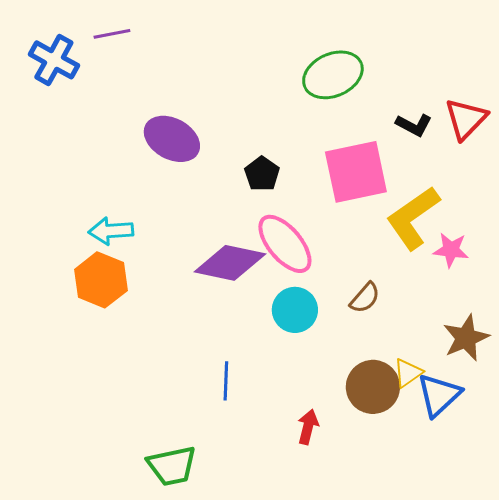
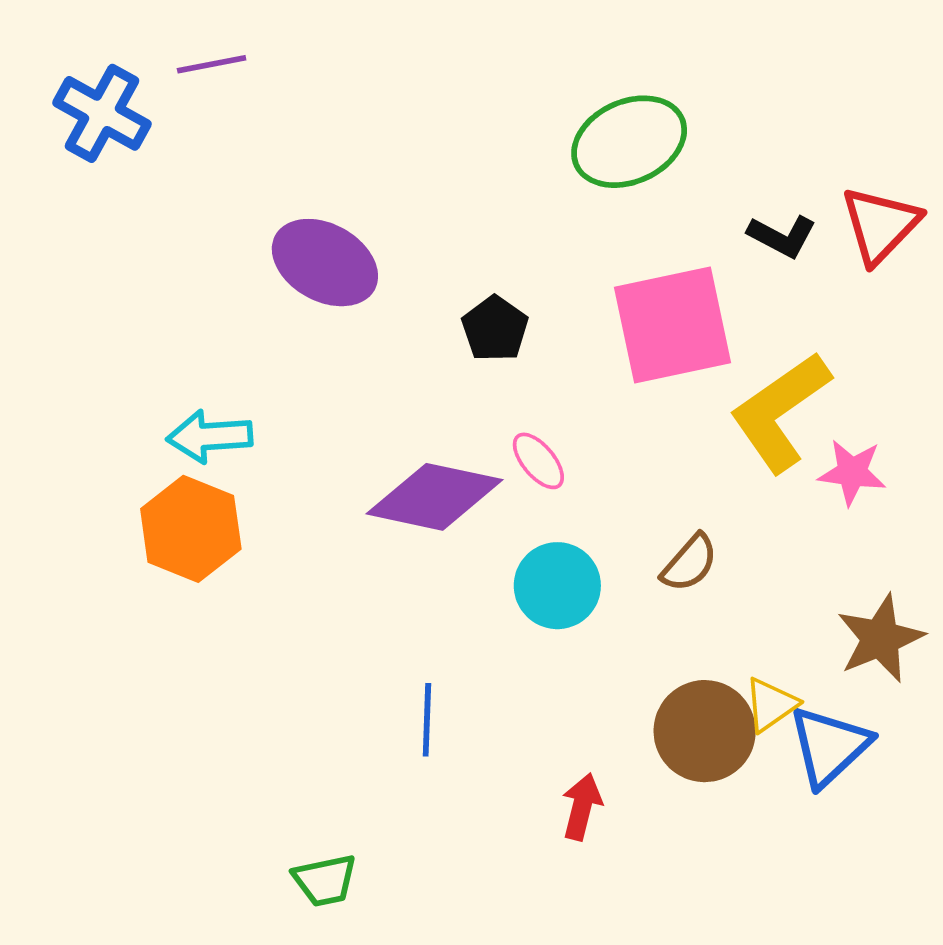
pink ellipse: (285, 244) -> (538, 461), size x0.5
green trapezoid: (172, 466) -> (325, 880), size x0.7

